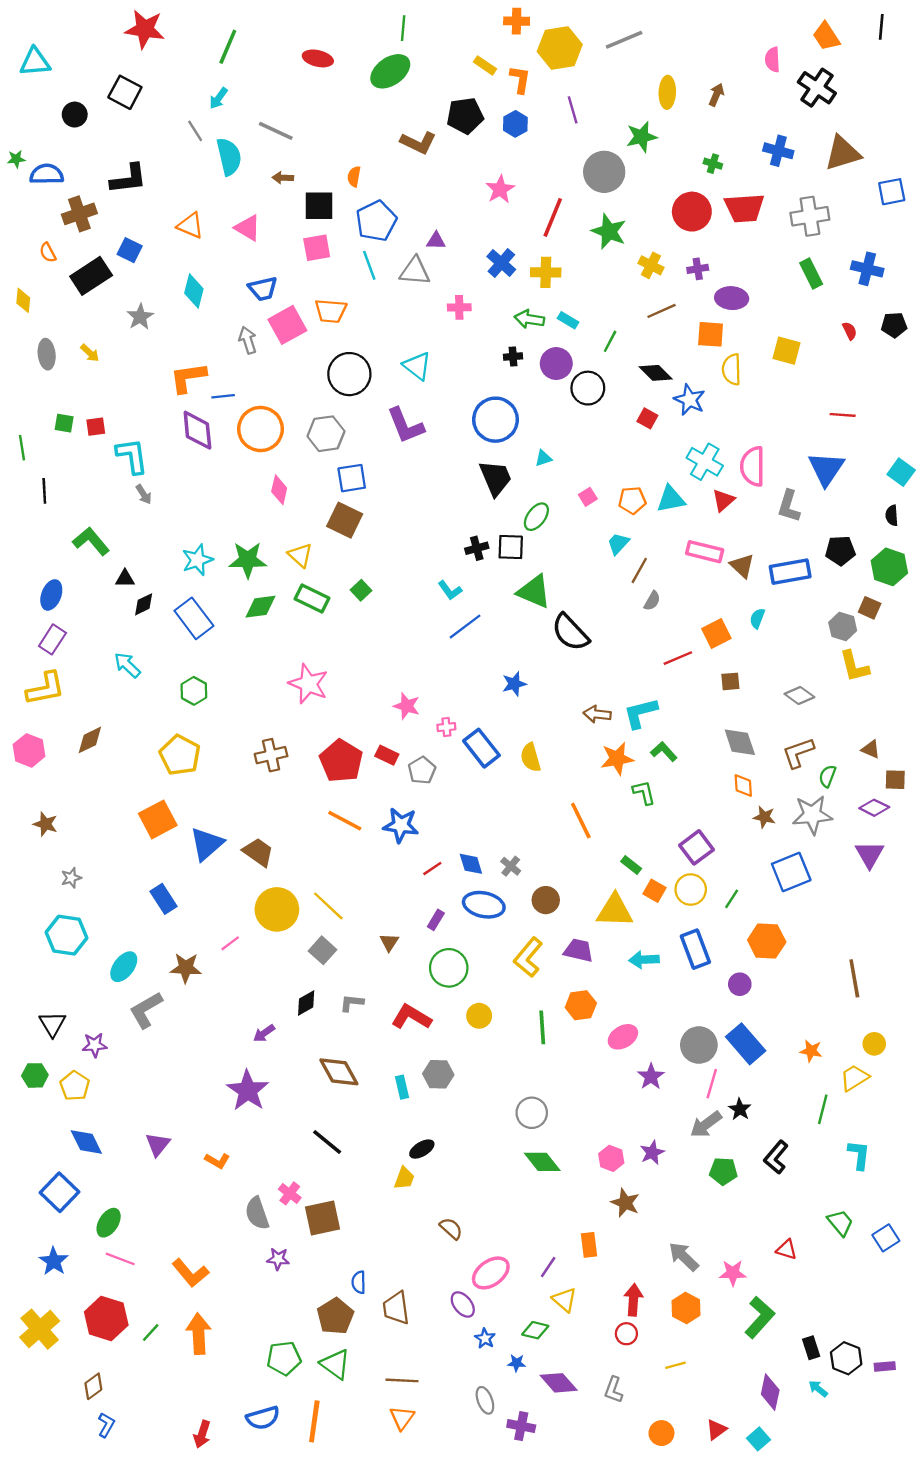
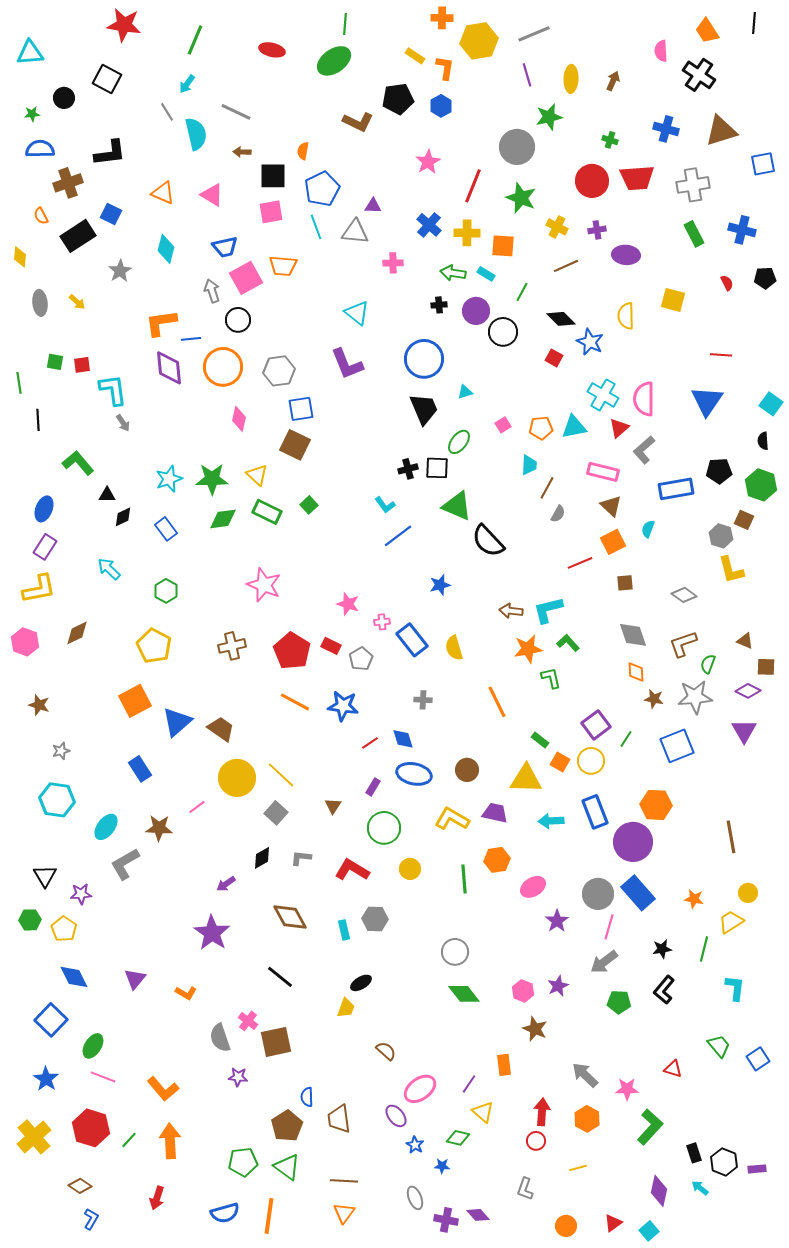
purple line: (573, 110) -> (527, 75), moved
green star: (16, 159) -> (32, 114), moved
orange square: (711, 334) -> (503, 246), moved
black circle: (349, 374) -> (238, 320), moved, size x0.7
gray L-shape: (789, 506) -> (644, 450), moved, turned 32
cyan trapezoid: (618, 544) -> (529, 465), turned 140
brown triangle: (742, 566) -> (611, 506), moved
blue rectangle: (194, 618) -> (166, 529), size x0.7
gray cross: (511, 866) -> (423, 700), moved, turned -36
green line: (732, 899) -> (626, 739), moved
yellow L-shape: (528, 957) -> (452, 819), turned 80
purple circle: (740, 984) -> (633, 842), size x2.0
black star: (740, 1109) -> (662, 949), moved, turned 30
purple diamond: (559, 1383) -> (478, 1215), moved, size x0.7
brown diamond: (93, 1386) -> (80, 1186), turned 70
red arrow: (202, 1434) -> (157, 1198), moved

